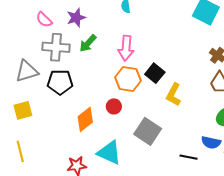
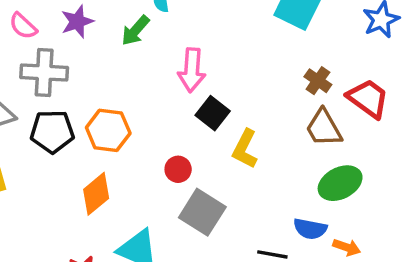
green arrow: (88, 43) -> (135, 30), moved
pink arrow: (126, 48) -> (192, 70), moved
orange hexagon: (128, 79) -> (108, 130), moved
red circle: (114, 106) -> (178, 169), moved

